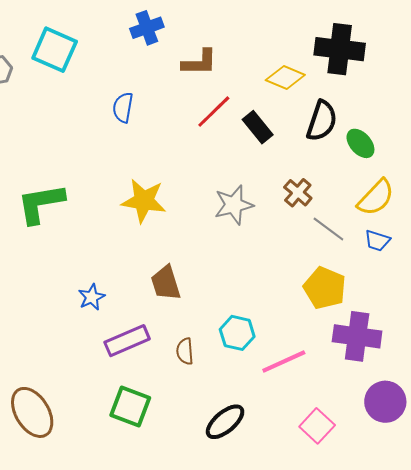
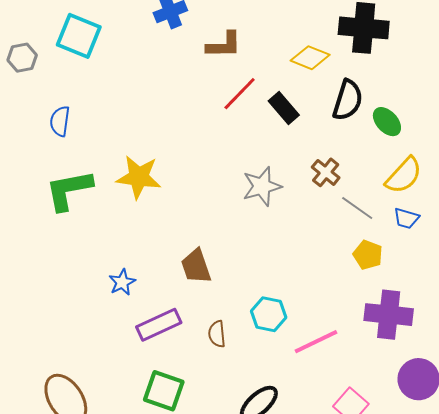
blue semicircle: (123, 107) -> (60, 121), moved
yellow star: (144, 201) -> (139, 177), moved
yellow pentagon: (325, 288) -> (368, 255), moved, size x0.7

